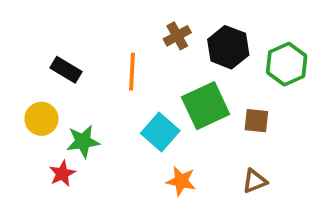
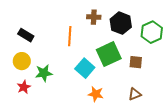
brown cross: (177, 36) -> (94, 17), turned 32
black rectangle: (66, 70) -> (26, 35), moved
red star: (62, 174) -> (24, 87), moved

